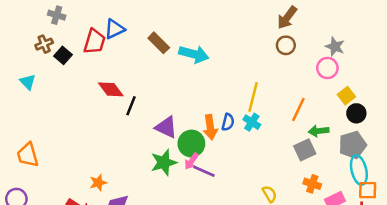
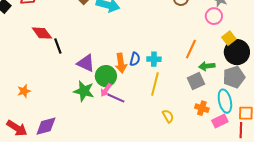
yellow line: (253, 97) -> (155, 84), moved
black line: (131, 106) -> (58, 46), turned -42
black circle: (356, 113) -> (237, 52), size x1.6
cyan cross: (252, 122) -> (154, 59), turned -32
green star: (164, 162) -> (84, 91), turned 30
cyan ellipse: (359, 170) -> (225, 101), moved
orange star: (98, 183) -> (24, 91), moved

